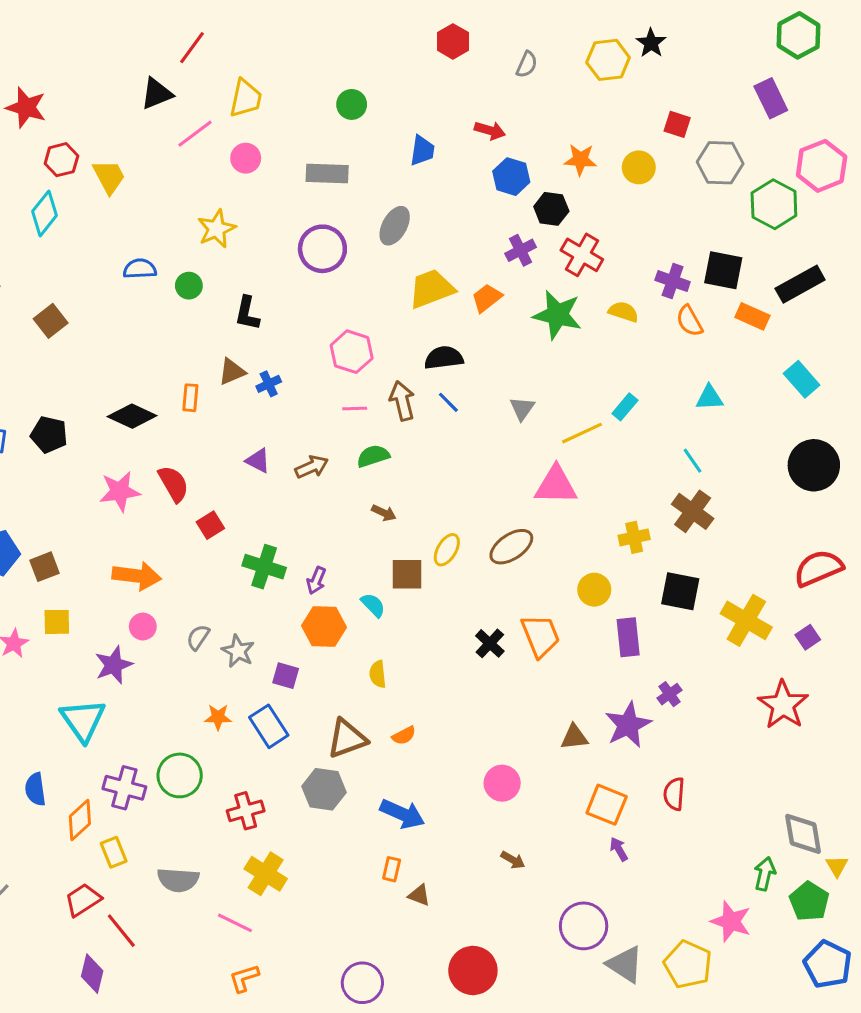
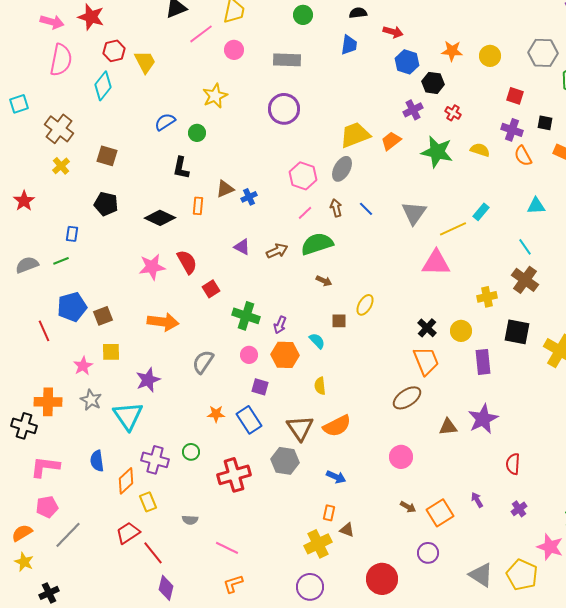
red square: (677, 124) -> (515, 96), moved
gray ellipse: (395, 226) -> (342, 169), moved
red cross: (582, 255) -> (453, 113), size x0.6
blue semicircle: (140, 269) -> (165, 122), turned -30
black square: (723, 270) -> (545, 123), size x0.6
black L-shape: (247, 313) -> (181, 168), moved
brown square: (51, 321) -> (107, 156), turned -35
black semicircle: (444, 358) -> (358, 13), moved, size x0.7
brown arrow: (402, 401) -> (336, 208), size x0.7
pink line: (355, 408) -> (305, 213), turned -42
gray triangle: (522, 408) -> (414, 213), size x1.5
black pentagon: (49, 435) -> (106, 204), moved
green semicircle: (373, 456) -> (317, 244), size x1.5
brown ellipse: (511, 547) -> (407, 398), moved
brown square: (407, 574) -> (339, 321), size x0.7
pink circle: (143, 627) -> (249, 355), moved
gray semicircle: (198, 637) -> (203, 362), size x1.4
black cross: (490, 643) -> (427, 328), moved
gray star: (238, 651) -> (91, 400), moved
purple cross: (670, 694) -> (519, 509), moved
orange semicircle: (404, 736) -> (337, 426), size x1.8
brown triangle: (347, 739) -> (300, 428), turned -44
green circle: (180, 775) -> (191, 452), size x0.6
orange square: (607, 805) -> (440, 513), moved, turned 36
red cross: (246, 811) -> (234, 475), size x1.4
blue arrow: (402, 814) -> (336, 477), size x0.7
yellow cross: (266, 874) -> (318, 544), moved, turned 32
gray semicircle: (178, 880) -> (190, 520), size x0.6
purple circle: (584, 926) -> (428, 553), moved, size x0.7
purple diamond: (92, 974) -> (166, 588), moved

